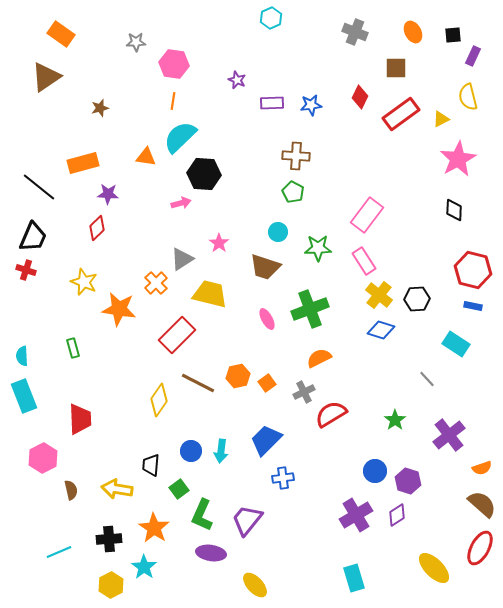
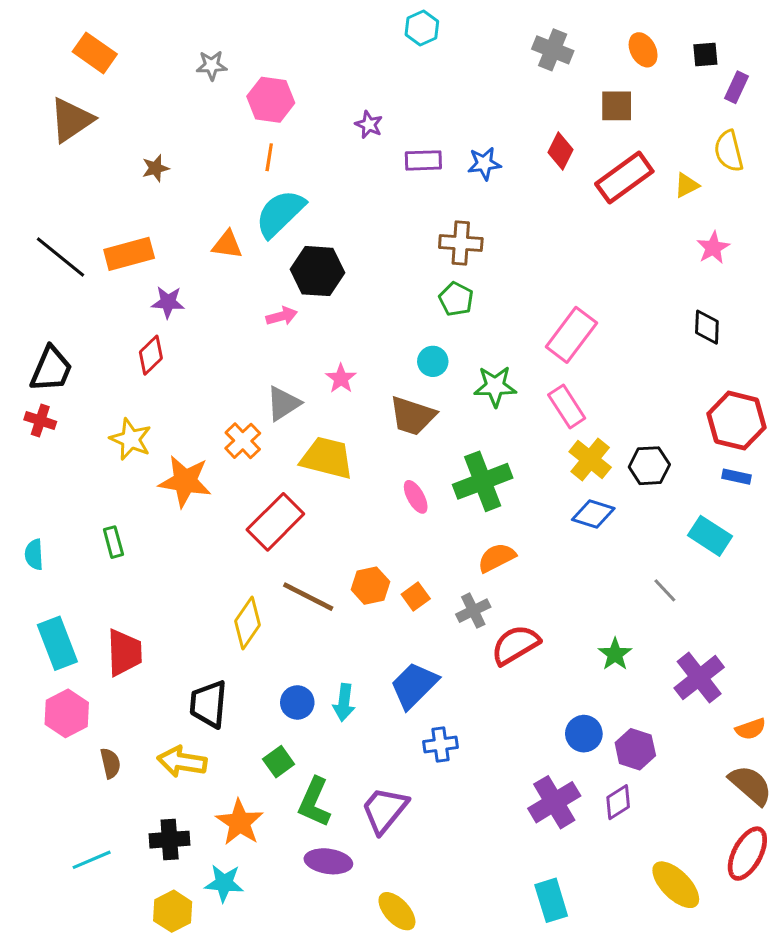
pink star: (458, 159) -> (713, 248), size x0.6
black line: (39, 187) -> (61, 257), moved
cyan rectangle: (24, 396) -> (57, 643), moved
black trapezoid: (151, 465) -> (208, 704), moved, size x1.4
cyan star: (144, 567) -> (224, 883), turned -30

